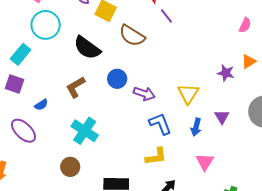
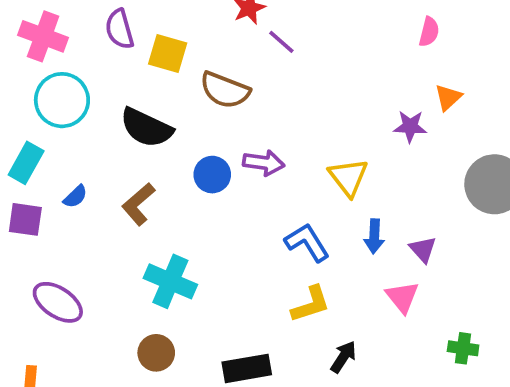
purple arrow: (144, 94) -> (264, 163), moved
blue semicircle: (41, 105) -> (75, 197), moved
purple triangle: (222, 117) -> (423, 249), moved

